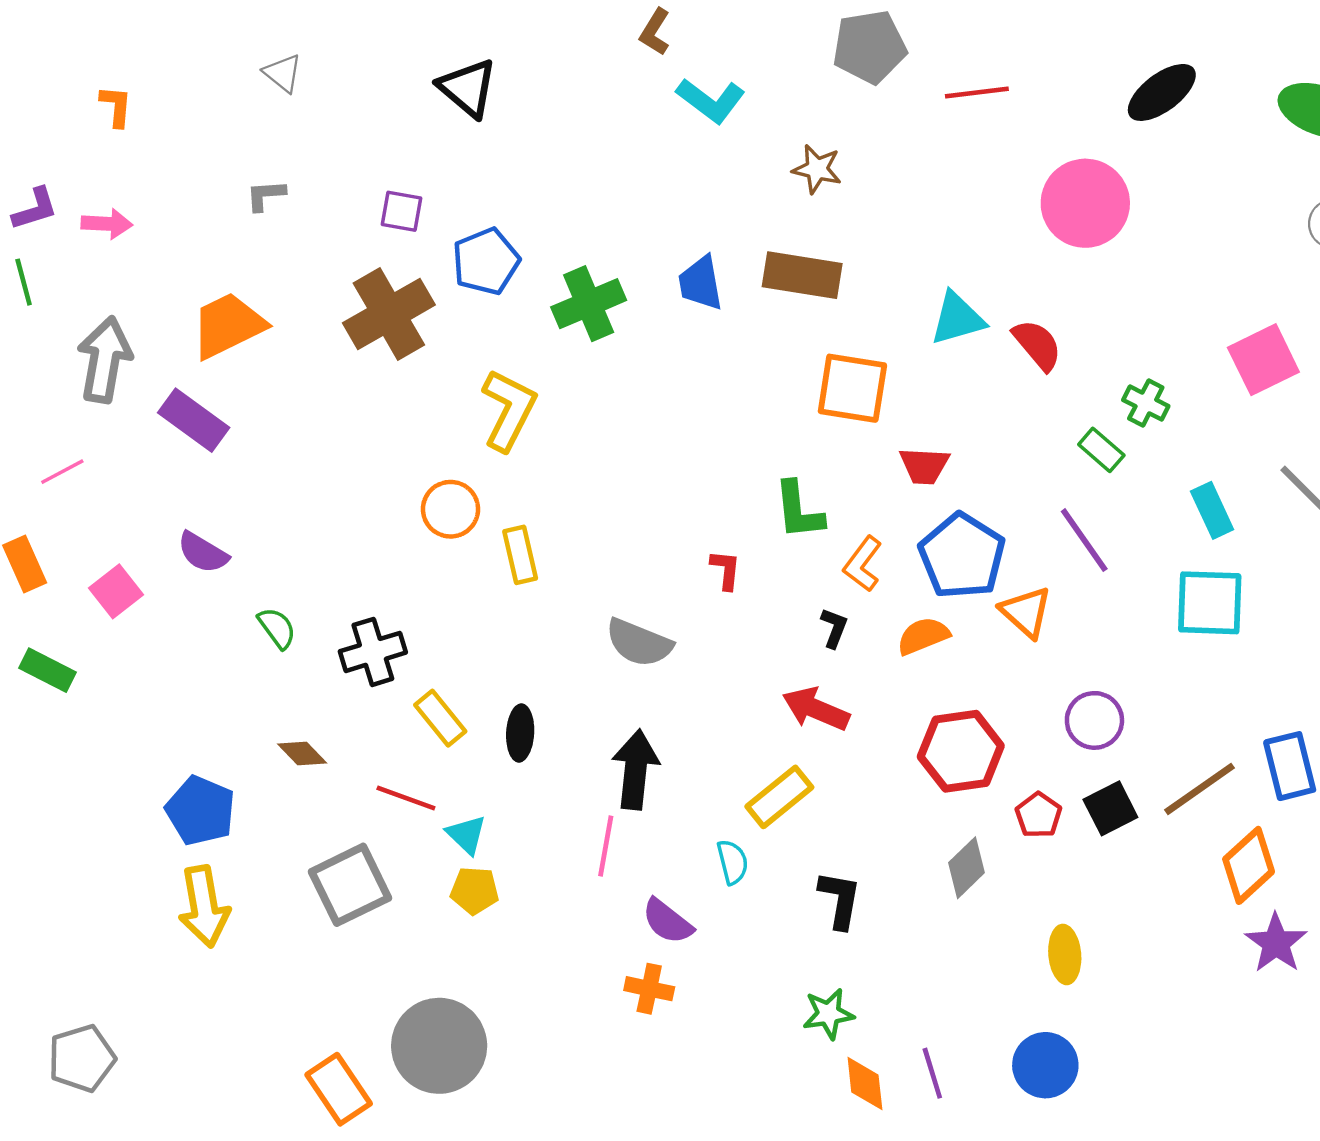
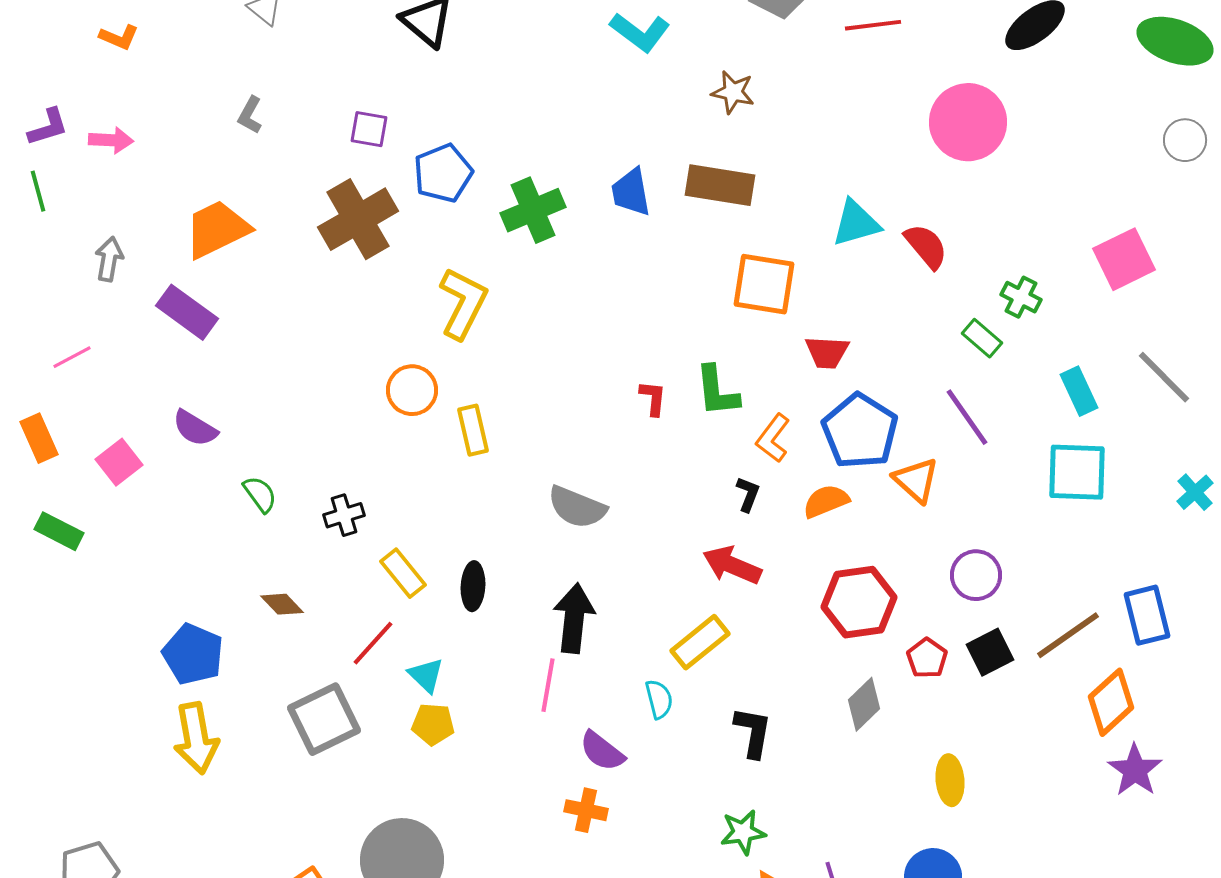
orange L-shape: (116, 106) -> (119, 37), turned 108
gray L-shape: (266, 195) -> (250, 115), turned -57
gray arrow: (105, 360) -> (109, 259), size x0.6
red L-shape: (726, 570) -> (653, 398), moved
black cross: (373, 652) -> (344, 515), size x0.7
red line: (406, 798) -> (373, 643), turned -68

